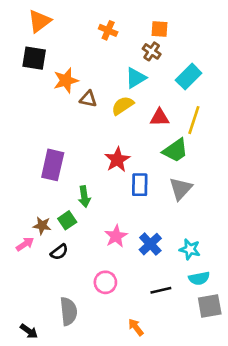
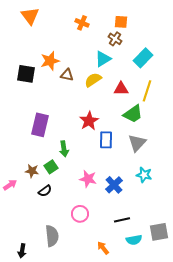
orange triangle: (39, 21) -> (30, 16), turned -30
black square: (34, 58) -> (26, 74), moved
pink star: (116, 236) -> (88, 179), turned -30
pink arrow: (25, 244) -> (10, 185), moved
cyan star: (190, 249) -> (144, 175), moved
cyan semicircle: (199, 278) -> (134, 240), moved
black arrow: (29, 331) -> (22, 251), turned 64

